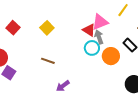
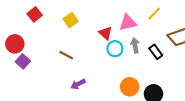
red triangle: (89, 30) -> (105, 33), moved
gray arrow: (99, 37) -> (135, 45), moved
orange circle: (111, 56) -> (130, 87), moved

